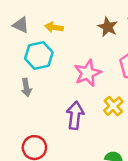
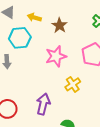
brown star: (108, 27) -> (60, 25), moved
purple arrow: (75, 115) -> (43, 104), moved

